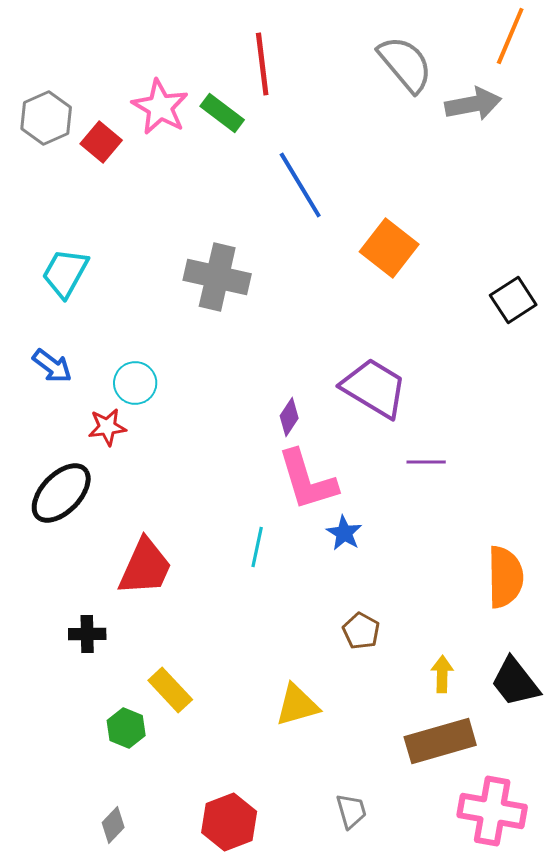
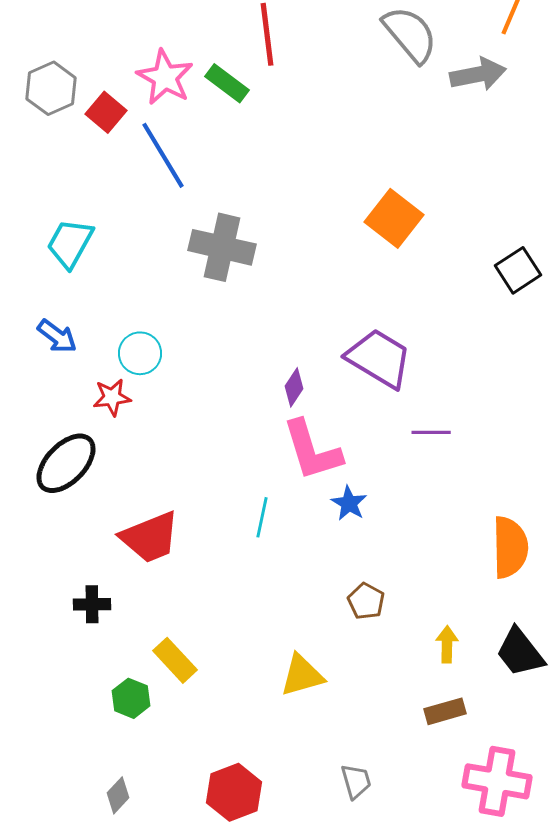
blue line: (300, 185) -> (163, 155), moved
red trapezoid: (145, 567) -> (150, 537), turned 44
brown rectangle: (440, 741) -> (445, 711), size x0.6

